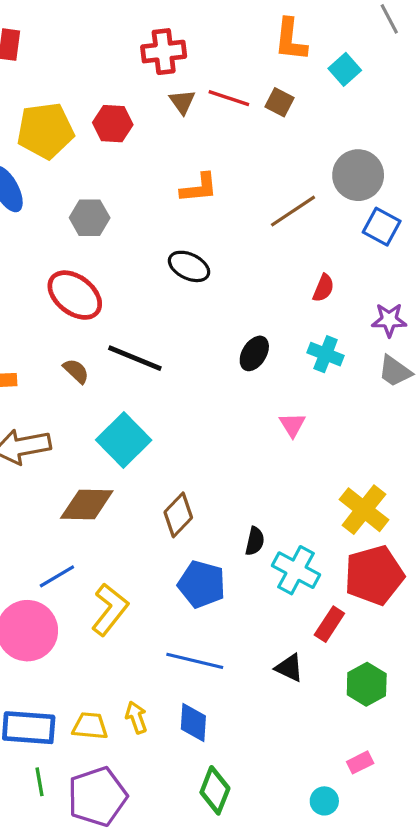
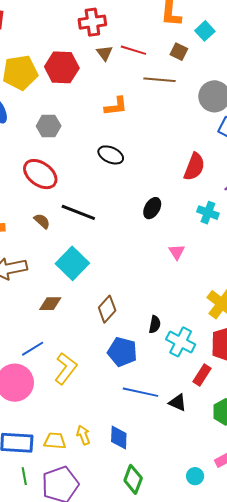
brown square: (279, 102) -> (179, 52), moved
red hexagon: (113, 124) -> (62, 67), size x1.4
brown line: (293, 211) -> (159, 80), moved, turned 40
red semicircle: (323, 288) -> (194, 167), size x1.6
cyan cross: (326, 354) -> (208, 213), moved
brown diamond: (87, 504) -> (50, 304), size x0.7
blue line: (195, 661) -> (140, 392), moved
cyan circle: (324, 801) -> (195, 476), moved

